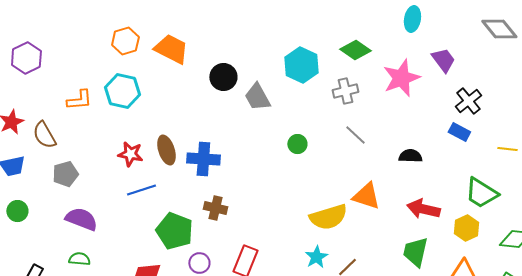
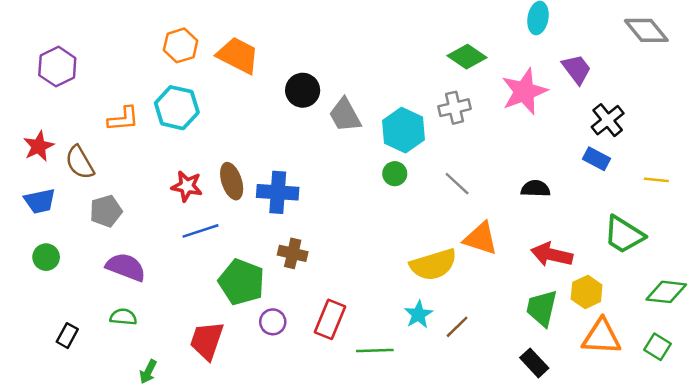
cyan hexagon: (301, 65) -> (403, 130), moved
gray line: (355, 135) -> (457, 184), moved
yellow hexagon: (466, 228) -> (587, 292), moved

